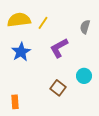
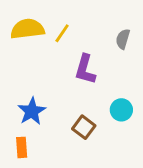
purple L-shape: (59, 48) -> (85, 69), turned -45
blue star: (21, 52) -> (32, 111), moved

